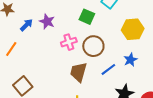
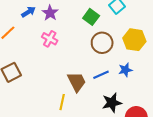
pink cross: (69, 42) -> (50, 39), moved, turned 35
brown circle: (93, 46) -> (102, 43), moved
brown trapezoid: (78, 72) -> (77, 82), moved, turned 125

